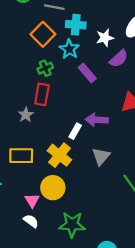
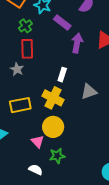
purple arrow: (97, 120) -> (77, 43), moved, turned 108
gray triangle: (101, 156) -> (89, 92), turned 42
white semicircle: (31, 221) -> (36, 170), moved
green star: (72, 225) -> (57, 156), moved, size x0.7

